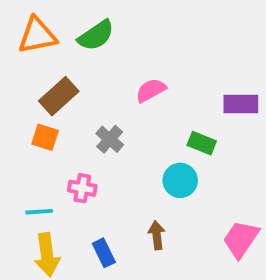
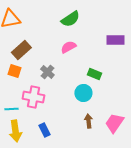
green semicircle: (96, 35) -> (70, 19), moved
purple rectangle: (241, 104) -> (115, 40), moved
pink cross: (82, 188) -> (33, 97), size x1.5
brown arrow: (157, 235) -> (88, 121), moved

